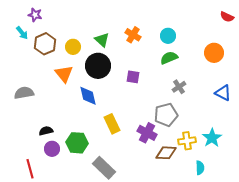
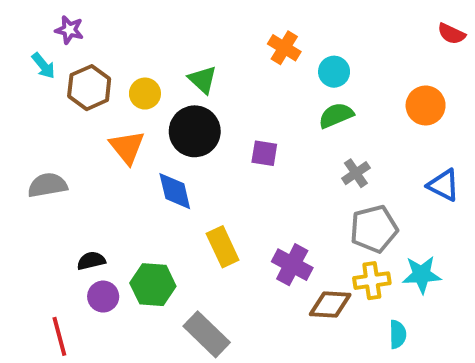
orange cross: (133, 35) -> (284, 48), moved
gray pentagon: (166, 115) -> (374, 229), moved
cyan star: (212, 138) -> (422, 275), turned 30

